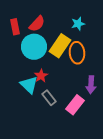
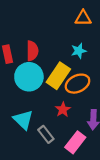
red semicircle: (37, 24) -> (32, 51), turned -42
orange ellipse: (77, 53) -> (77, 84), turned 70
red star: (41, 76) -> (63, 110), moved

